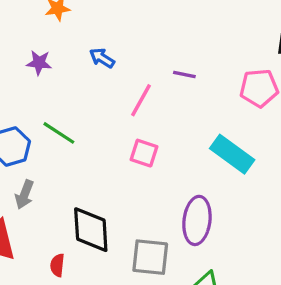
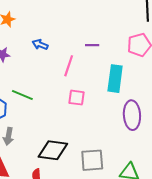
cyan rectangle: (232, 154) -> (115, 79), moved, turned 72
purple ellipse: (197, 220) -> (132, 115), moved
black diamond: (91, 230) -> (53, 150), turned -68

